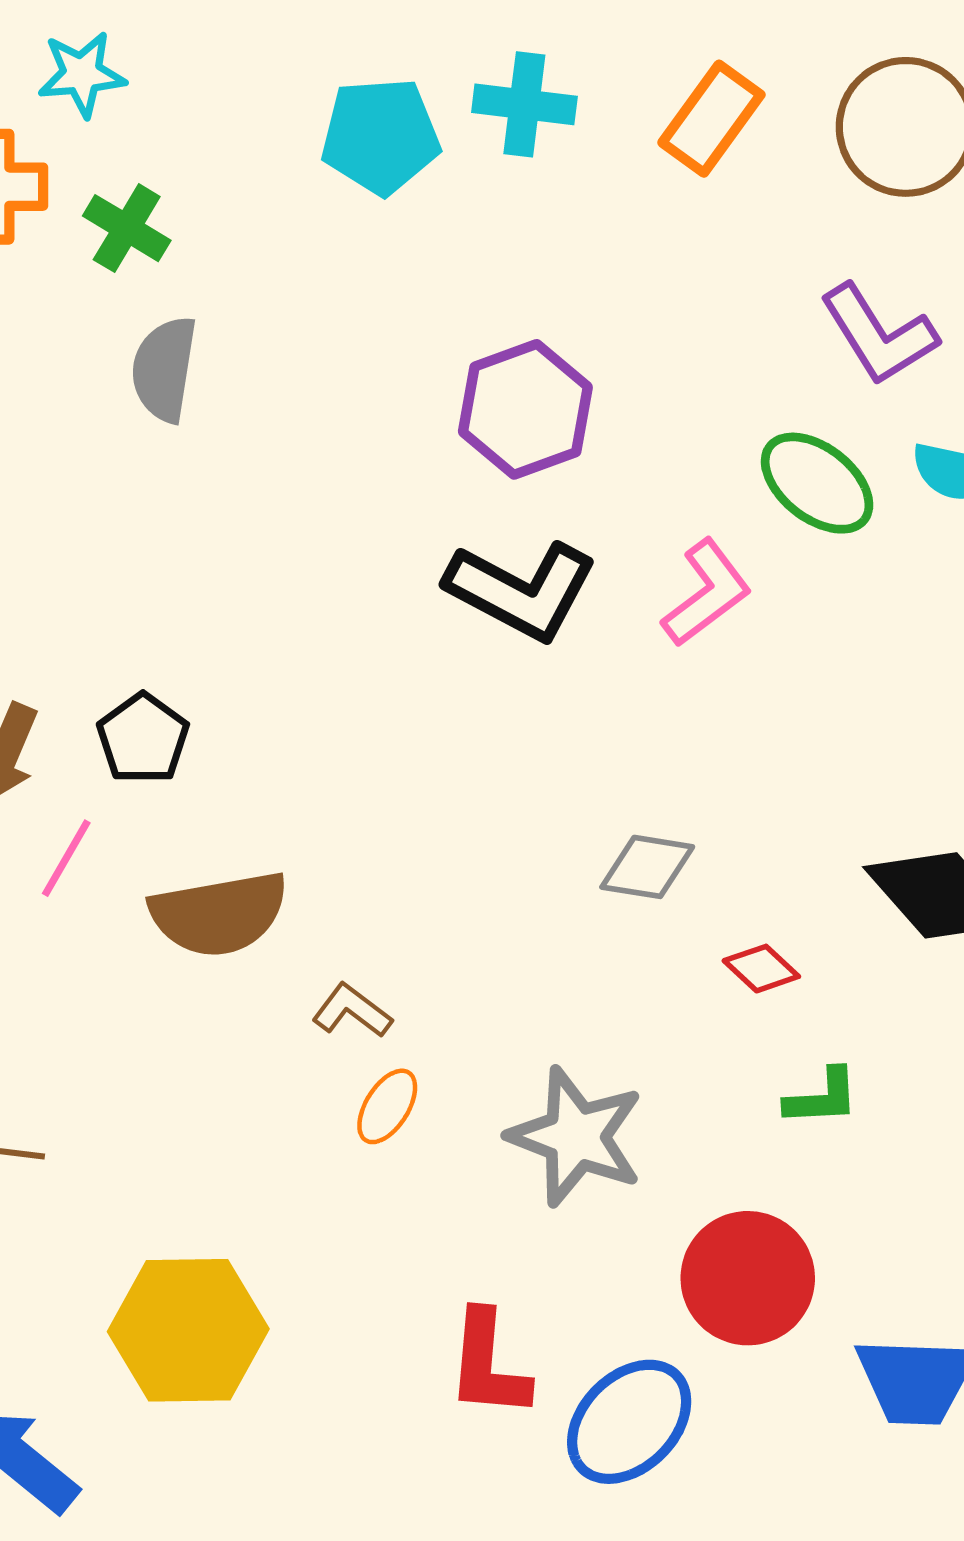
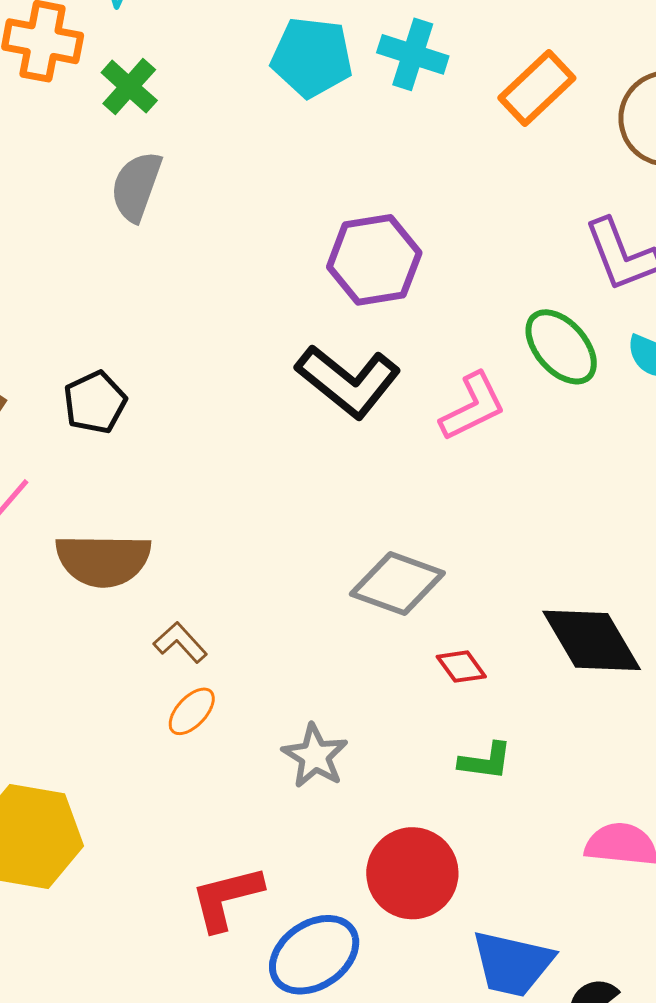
black pentagon: (143, 739) -> (95, 402), moved
gray diamond: (647, 867) -> (397, 584), size x1.4
gray star: (576, 1137) -> (315, 756), size x0.7
red L-shape: (488, 1364) -> (226, 898), turned 60

